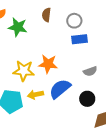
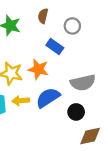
blue rectangle: (79, 39) -> (55, 47), moved, turned 35
gray semicircle: (90, 71) -> (83, 83), size x1.6

